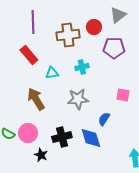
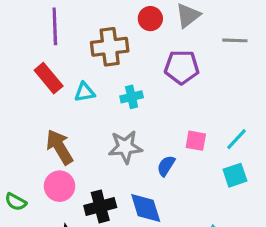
red circle: (94, 27) -> (150, 19), moved
cyan triangle: (52, 73) -> (85, 92), moved
blue semicircle: (104, 119) -> (166, 166), moved
pink circle: (28, 133) -> (60, 186), moved

